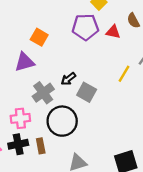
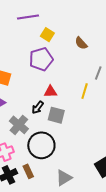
red triangle: (113, 32) -> (51, 92), moved

